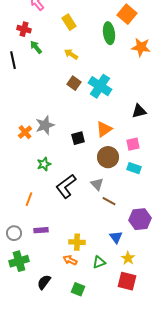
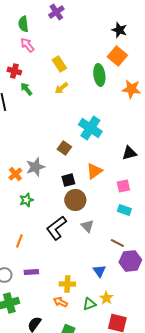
yellow arrow: (71, 54) -> (61, 88), moved, turned -72
brown square: (74, 83) -> (64, 148), moved
brown circle: (108, 157) -> (75, 200), moved
green star: (44, 164) -> (26, 200), moved
brown line: (109, 201) -> (117, 243), moved
blue triangle: (116, 237) -> (99, 271), moved
yellow star: (128, 258) -> (106, 298), moved

